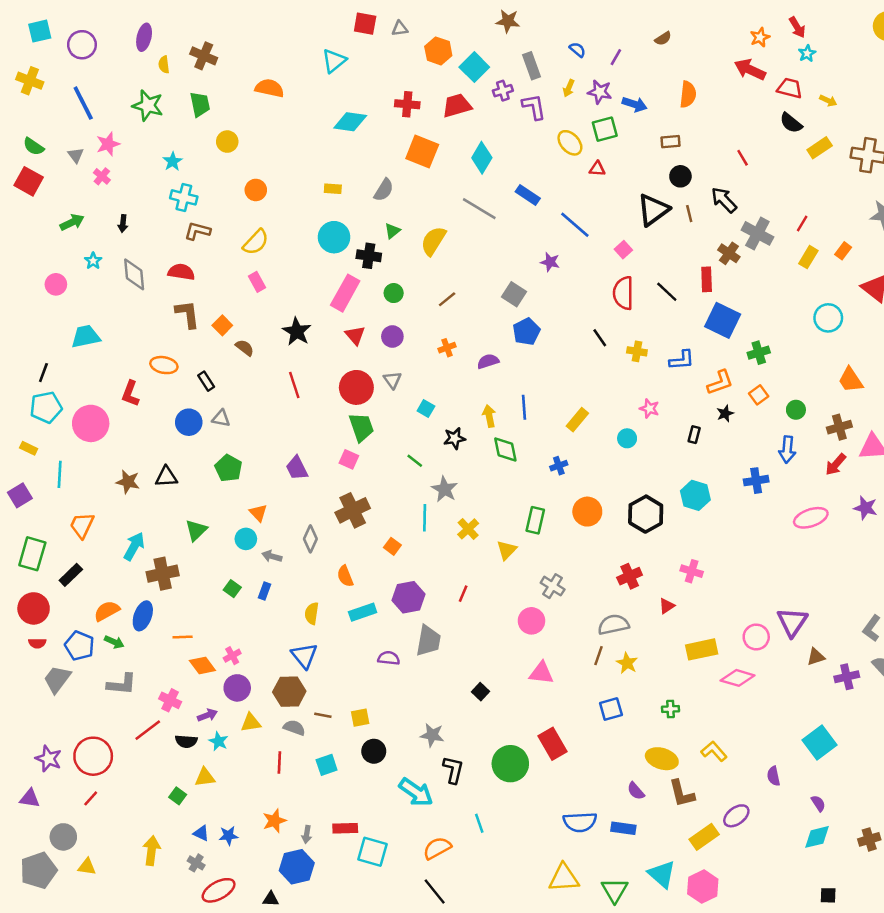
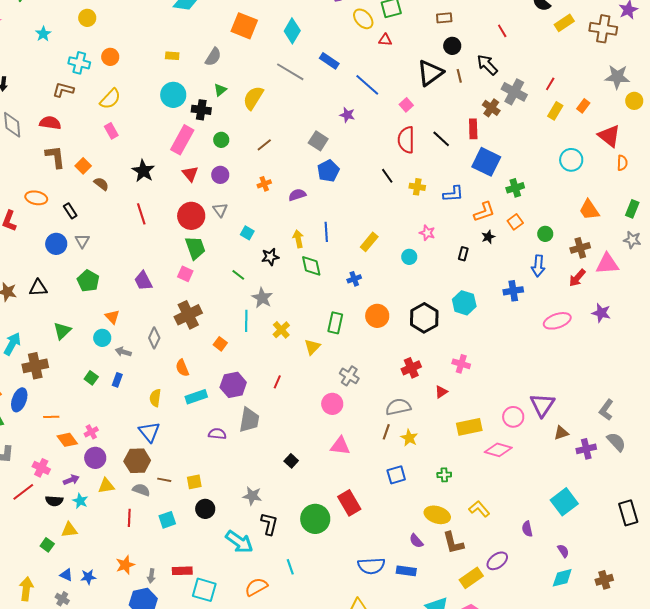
cyan cross: (184, 197) -> (79, 63), moved
gray triangle: (221, 418) -> (82, 241), turned 49

